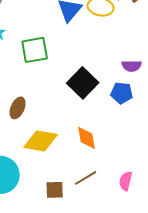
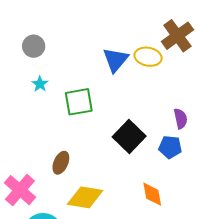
purple semicircle: (132, 66) -> (181, 119), turned -102
orange diamond: (87, 138) -> (152, 194), moved

